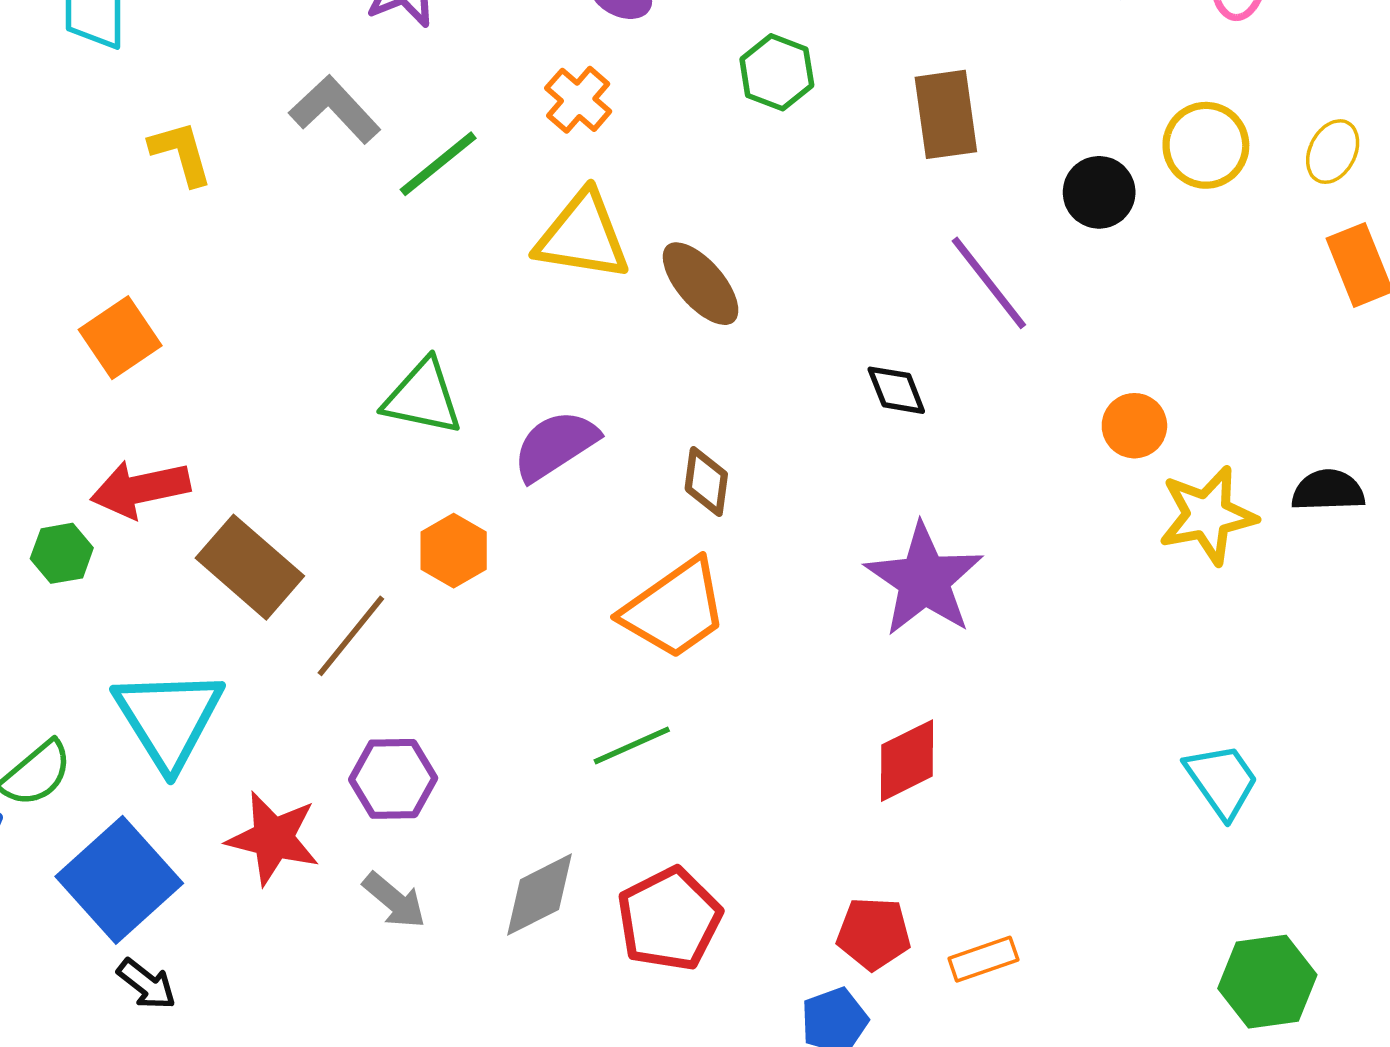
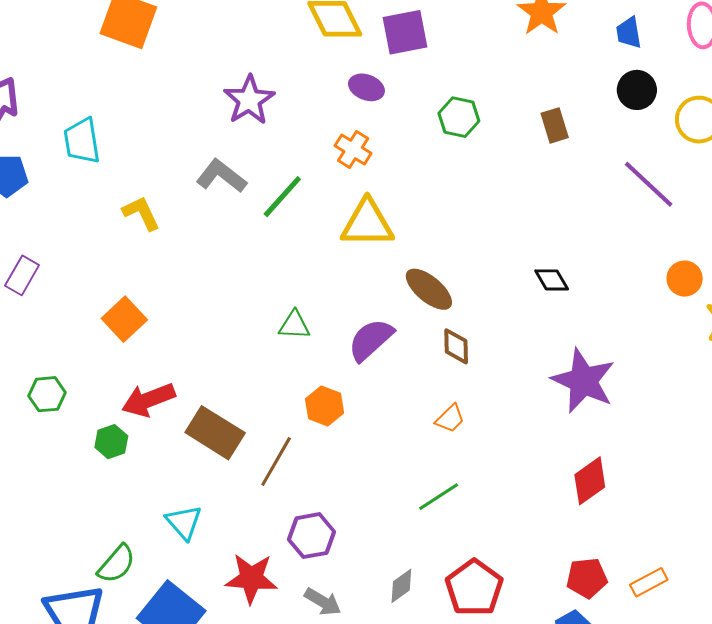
brown rectangle: (946, 114) -> (555, 125), size x0.7
black circle: (1099, 192) -> (637, 90), moved
purple line: (989, 283) -> (649, 184), moved
brown ellipse: (701, 284) -> (429, 289), moved
green triangle: (423, 397) -> (294, 325), size x0.7
orange trapezoid: (675, 609) -> (450, 419), size x0.5
cyan triangle: (168, 718) -> (184, 522), size x0.6
gray diamond: (540, 895) -> (401, 586), size x0.7

